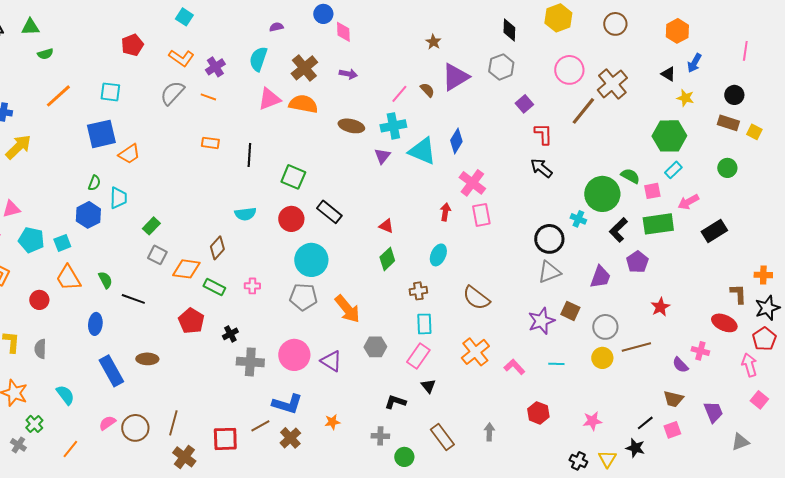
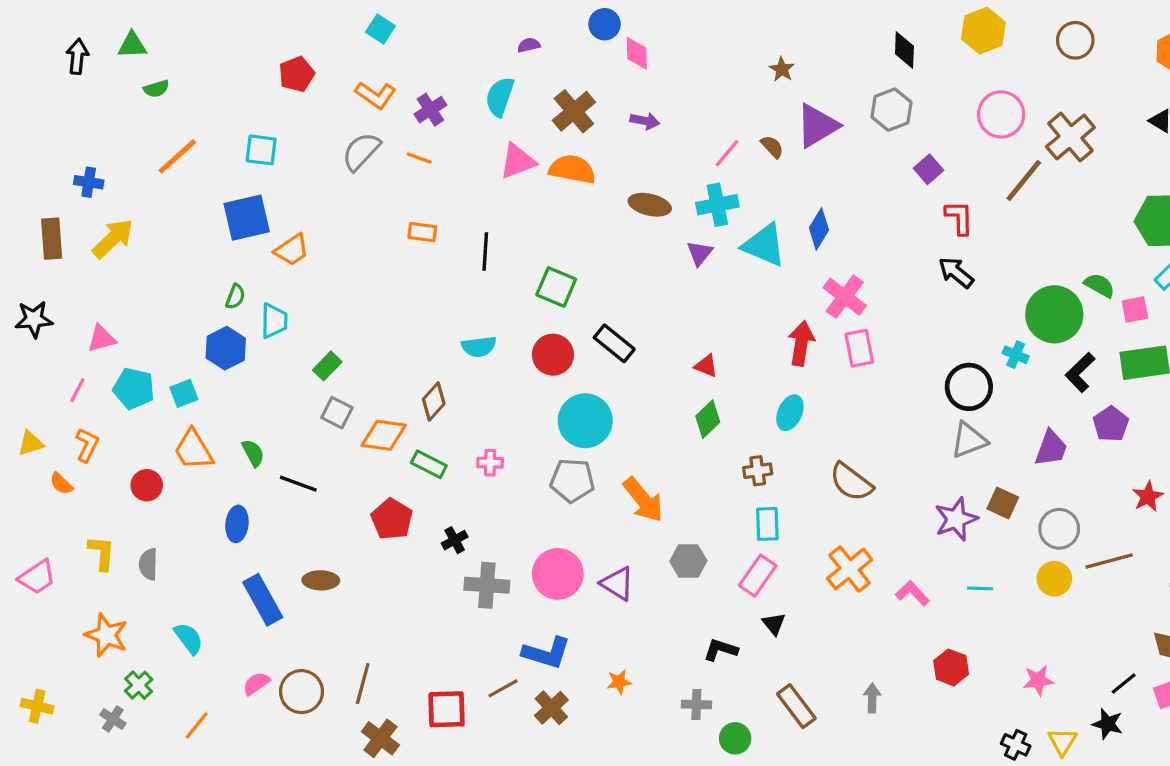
red arrow: (445, 212) -> (801, 343), size x1.5

